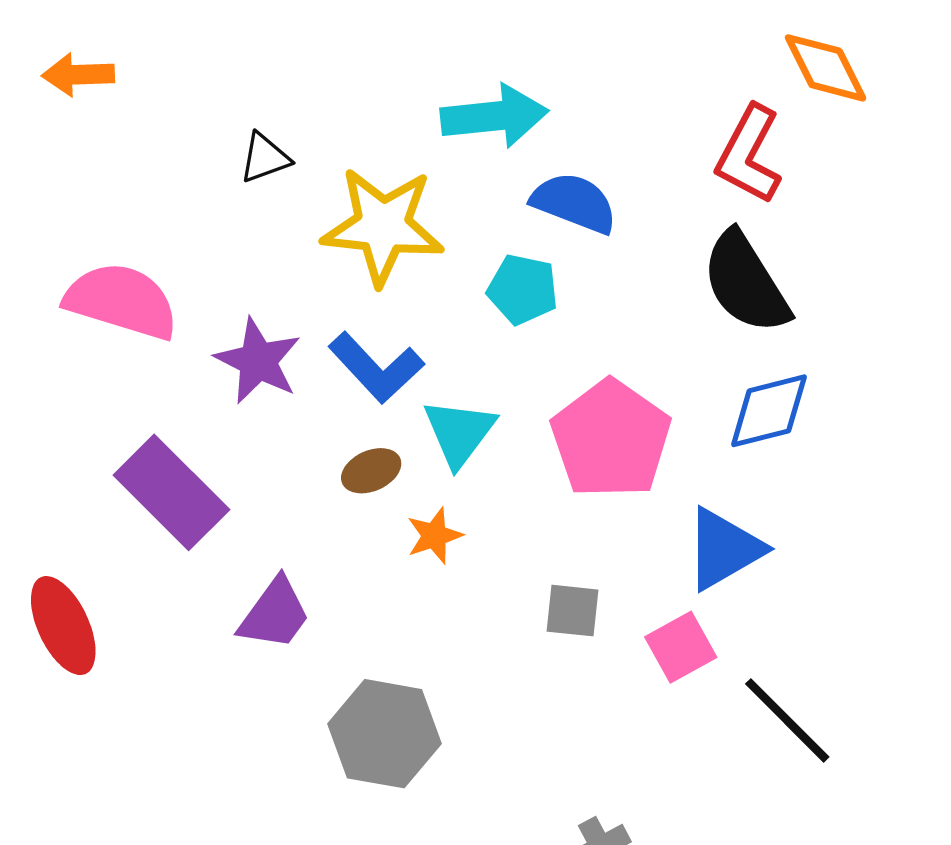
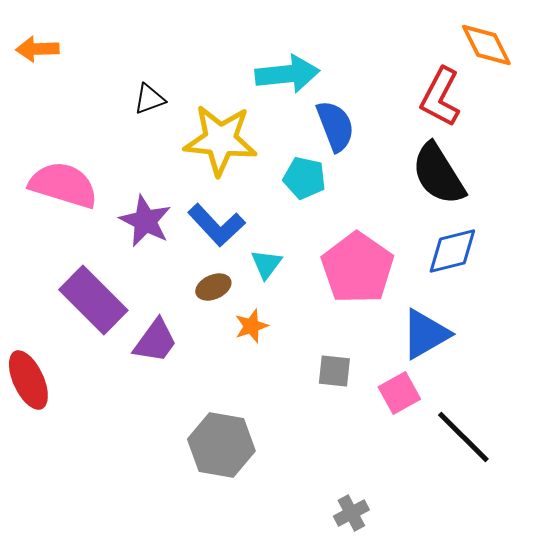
blue semicircle: (574, 203) -> (335, 126), turned 48
cyan triangle: (459, 432) -> (266, 264), size x0.7
purple trapezoid: (275, 614) -> (155, 341), moved

